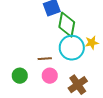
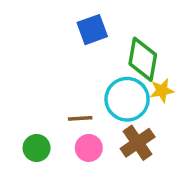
green diamond: (67, 25) -> (143, 59), moved
brown cross: (78, 85) -> (138, 143), moved

